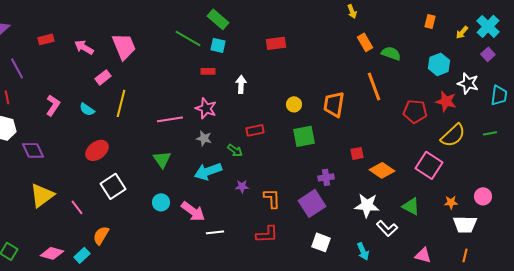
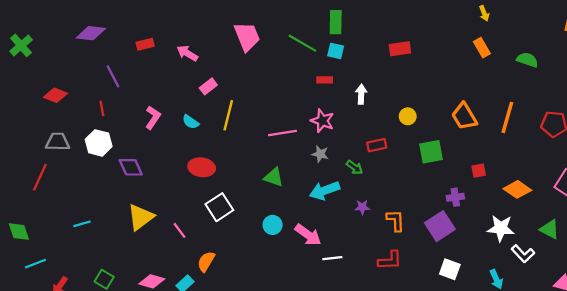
green rectangle: (218, 19) -> (336, 22), turned 50
orange rectangle: (365, 42) -> (482, 48), moved
pink trapezoid: (124, 46) -> (247, 37), moved
orange line: (374, 86) -> (507, 117), moved, turned 36
yellow circle: (294, 104) -> (408, 116), moved
orange trapezoid: (334, 104) -> (464, 116), turned -40
red ellipse: (97, 150) -> (202, 167), turned 45
red square: (357, 153) -> (479, 171), moved
green triangle: (162, 159) -> (274, 177), turned -36

